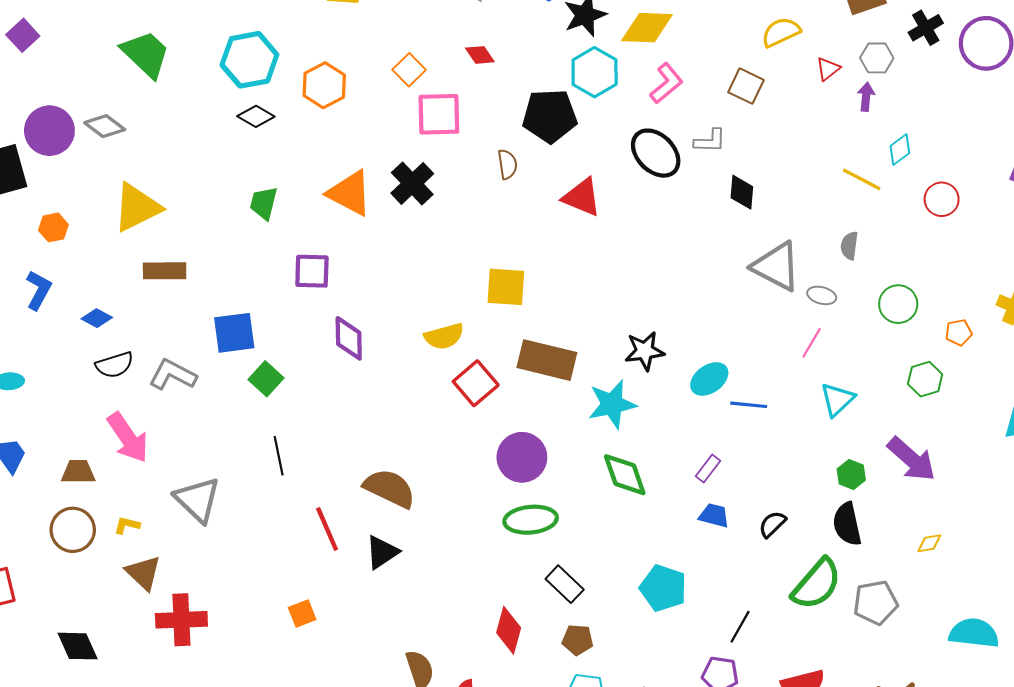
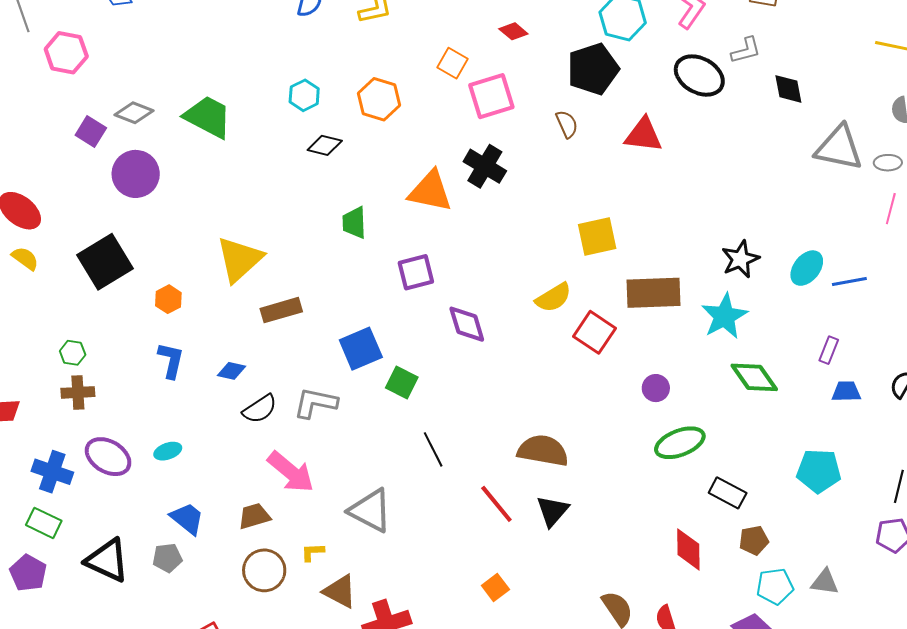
cyan hexagon: (249, 60) -> (304, 95), size x0.6
gray diamond: (105, 126) -> (134, 113), moved
purple circle: (49, 131) -> (136, 174), moved
purple circle: (522, 457) -> (656, 388), size x0.6

